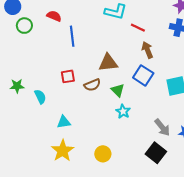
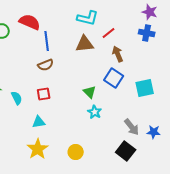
red semicircle: (54, 16) -> (30, 22), size x1.5
red line: (138, 28) -> (109, 33), turned -64
brown triangle: (108, 63) -> (85, 44), moved
red square: (68, 76) -> (44, 94), moved
brown semicircle: (92, 85) -> (46, 65), moved

